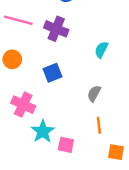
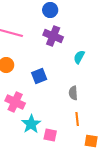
purple cross: (56, 29) -> (53, 36), moved
gray semicircle: (94, 94) -> (73, 93), turned -32

